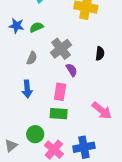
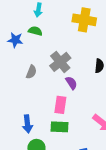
green semicircle: (36, 27) -> (35, 31), moved, turned 40
blue arrow: (27, 89) -> (27, 124), moved

